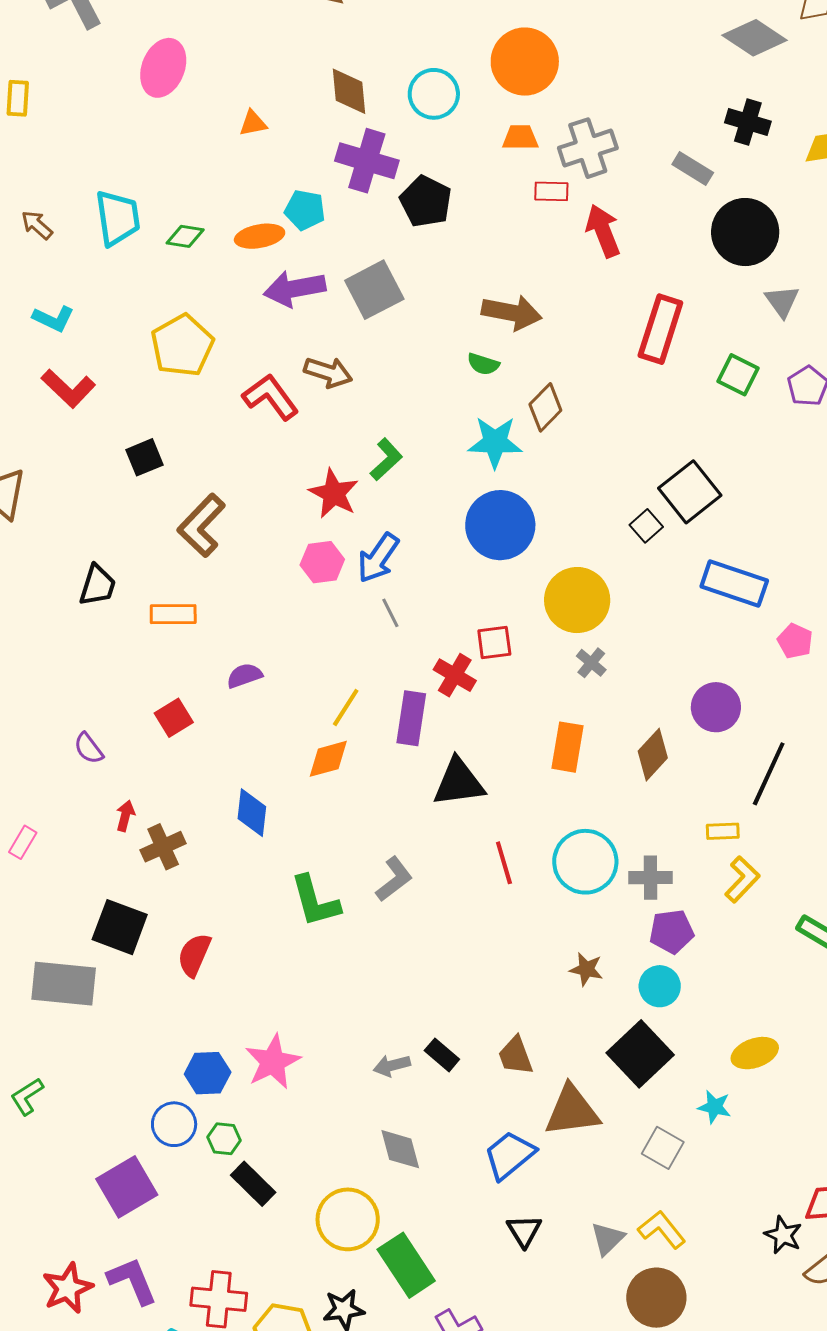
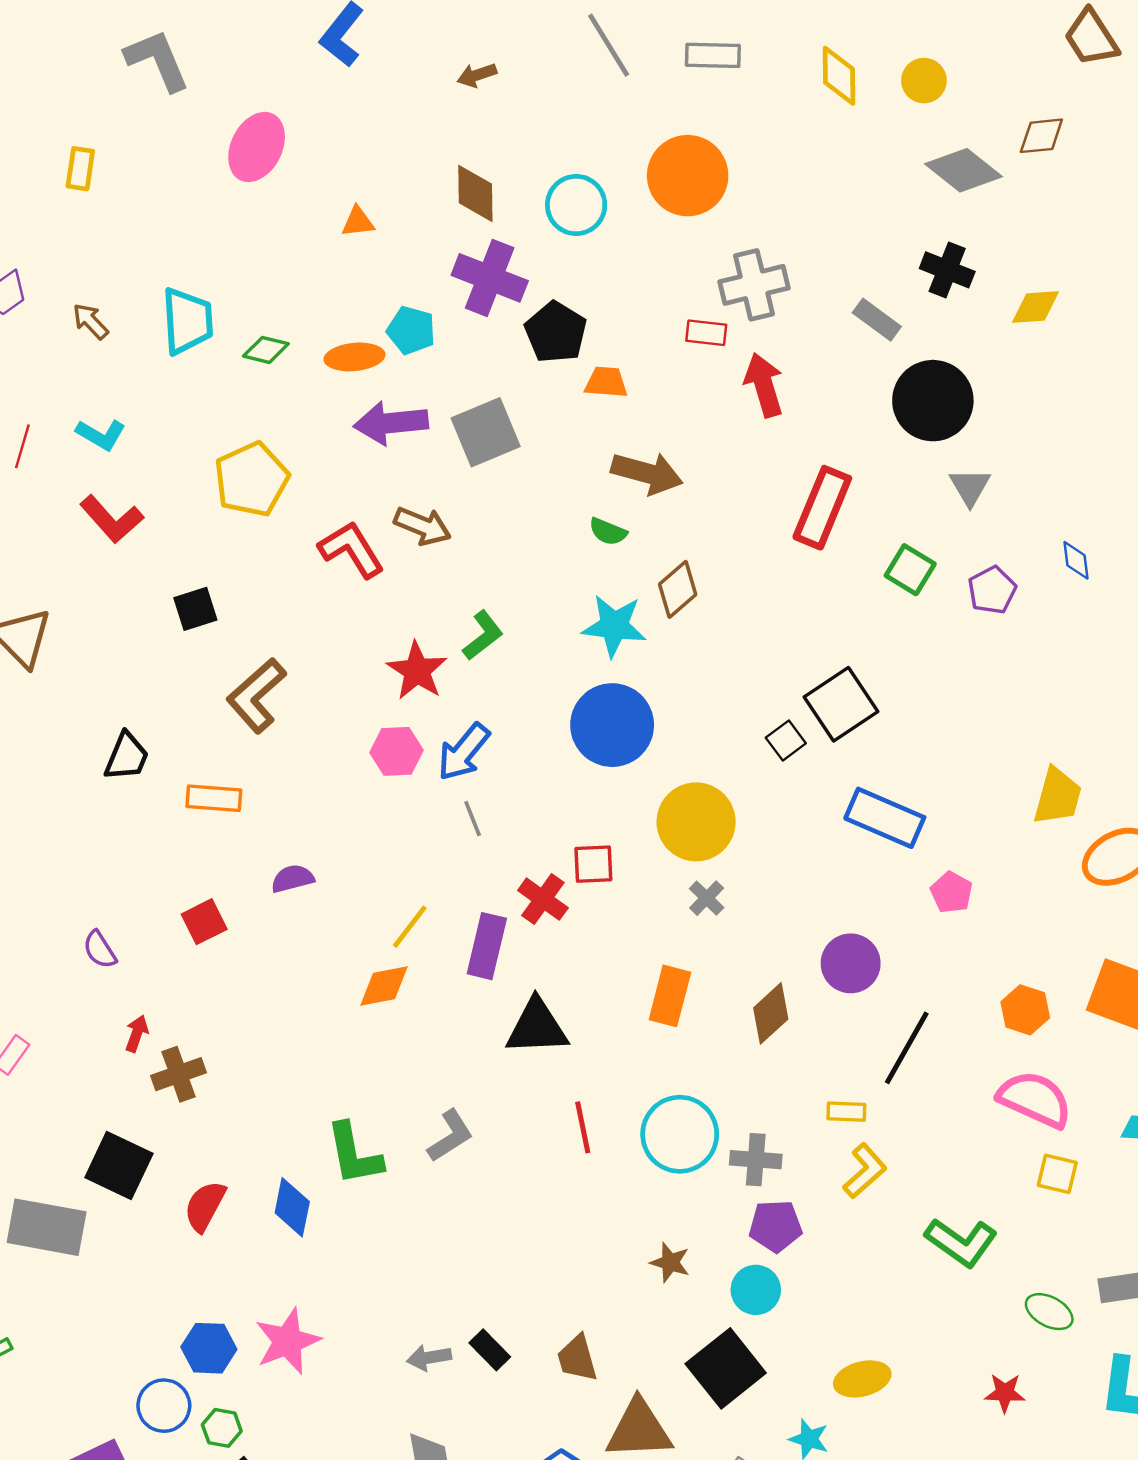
orange trapezoid: (520, 137) -> (606, 382), moved
blue diamond: (252, 813) -> (292, 1207), moved

